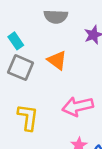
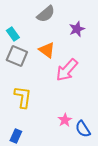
gray semicircle: (56, 17) -> (46, 14), turned -42
pink arrow: (78, 106) -> (67, 70), moved, turned -35

